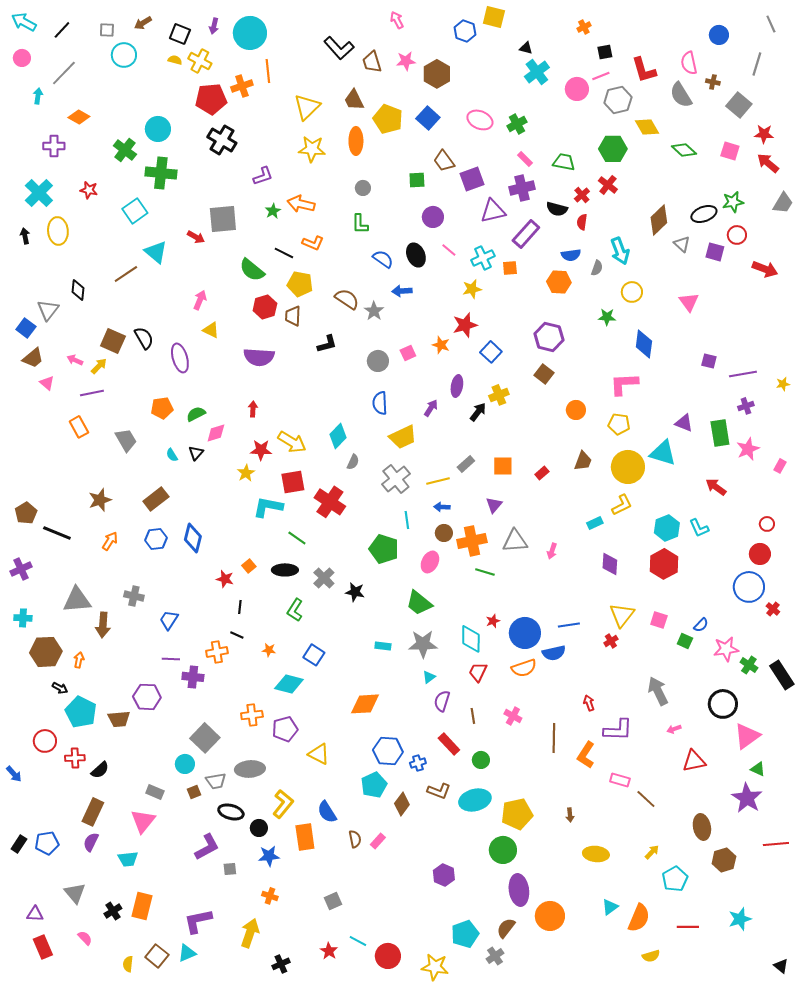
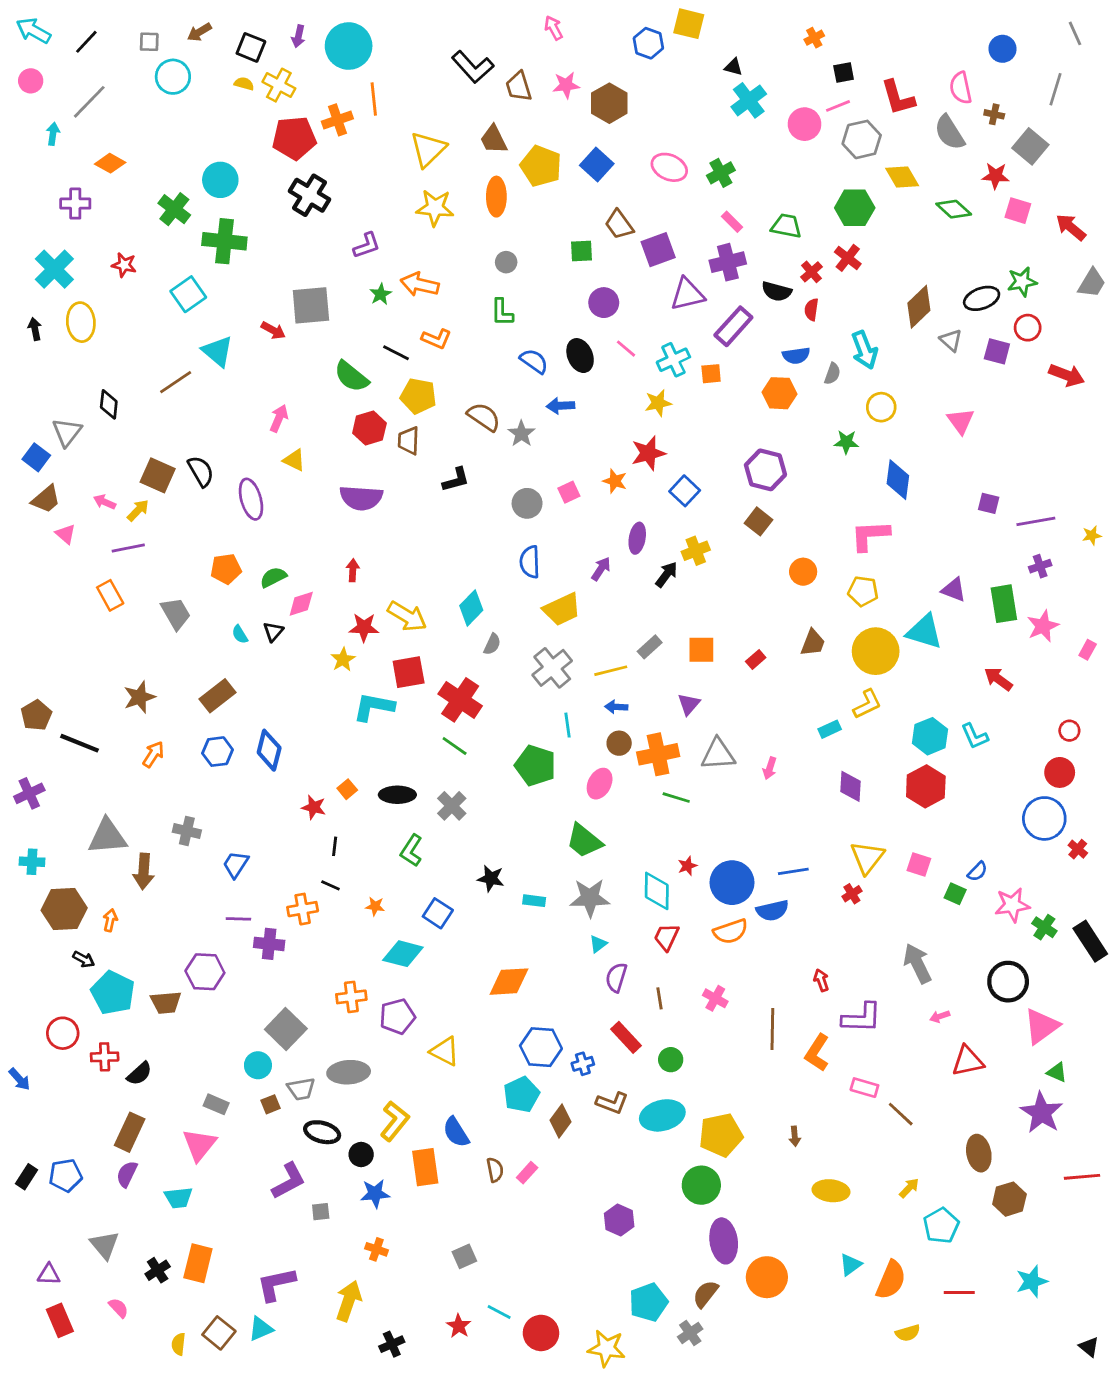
red star: (764, 134) -> (996, 176), moved
green line: (297, 538) -> (455, 746), moved
black star: (355, 592) -> (491, 878), moved

